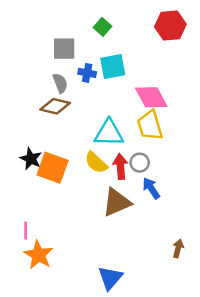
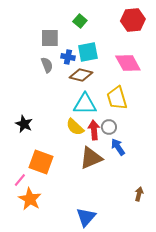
pink diamond: (151, 97) -> (128, 63), moved
brown diamond: (55, 106) -> (81, 75), moved
orange square: (53, 168) -> (41, 162), moved
pink line: (26, 230) -> (20, 180), turned 40

